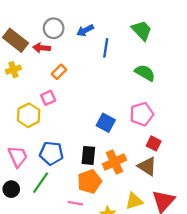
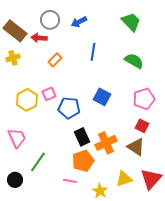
blue line: (106, 48) -> (93, 52), moved
pink square: (48, 98) -> (49, 94), moved
pink pentagon: (142, 114) -> (144, 99), moved
blue square: (106, 123) -> (102, 97), moved
blue pentagon: (51, 153) -> (69, 108), moved
black rectangle: (88, 155) -> (82, 137), turned -30
black circle: (11, 189) -> (15, 180), moved

